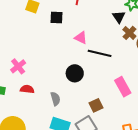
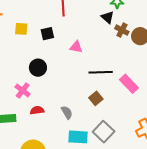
black line: (100, 53) -> (101, 72), moved
black circle: (75, 73) -> (38, 68), moved
brown square: (96, 105) -> (96, 98), moved

